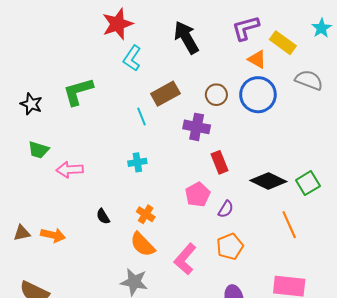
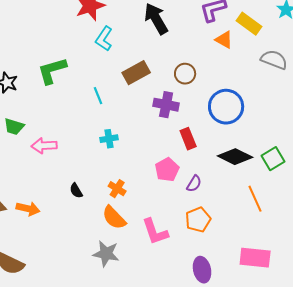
blue circle: (258, 95) -> (226, 107), moved
cyan line: (141, 117) -> (98, 96), moved
pink L-shape: (185, 259) -> (155, 232), turned -60

